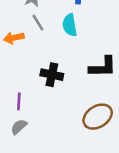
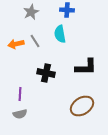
gray line: (38, 23) -> (35, 41), moved
gray semicircle: (19, 127) -> (20, 114), turned -152

